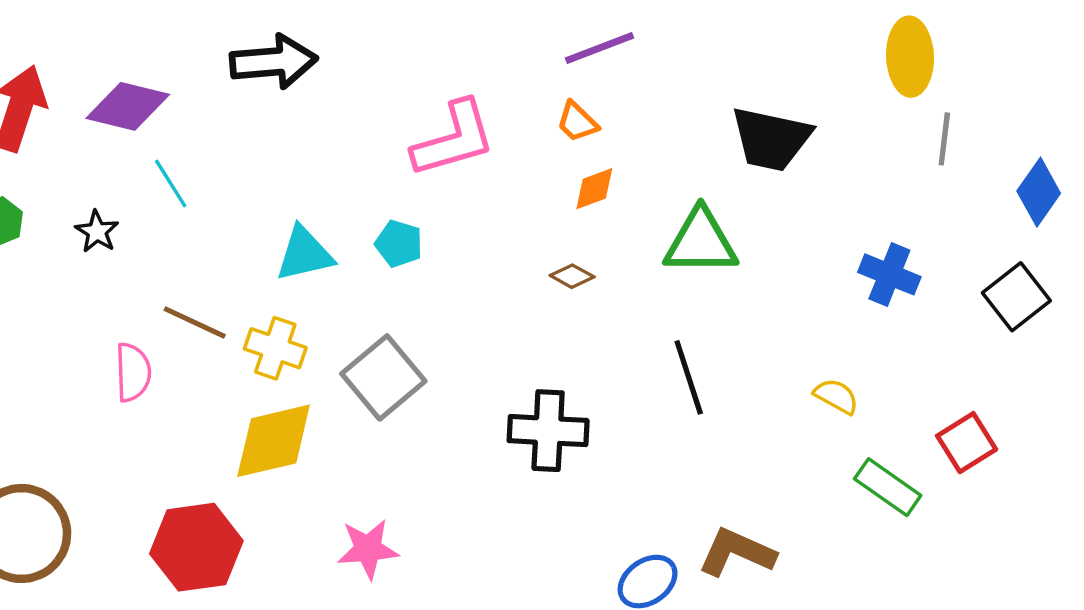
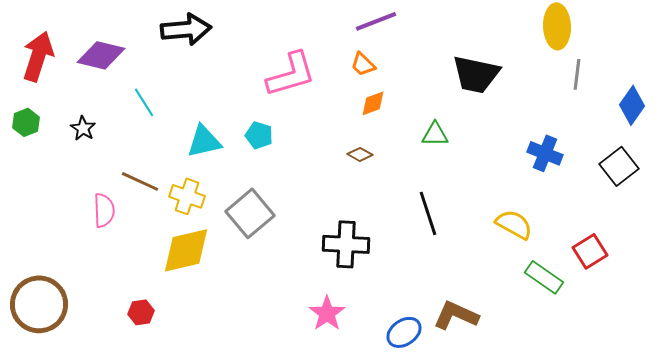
cyan line: (171, 184) -> (144, 102), moved
green triangle: (701, 242) -> (435, 134), size x0.6
yellow semicircle: (836, 396) -> (514, 224), size x1.4
red hexagon: (196, 547) -> (141, 312), size x0.5
pink star: (368, 549) -> (327, 313), moved, turned -30

